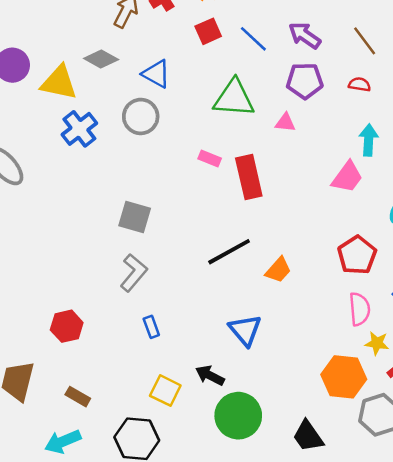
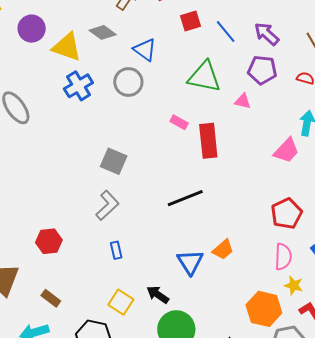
orange trapezoid: (278, 270) -> (223, 250), moved

